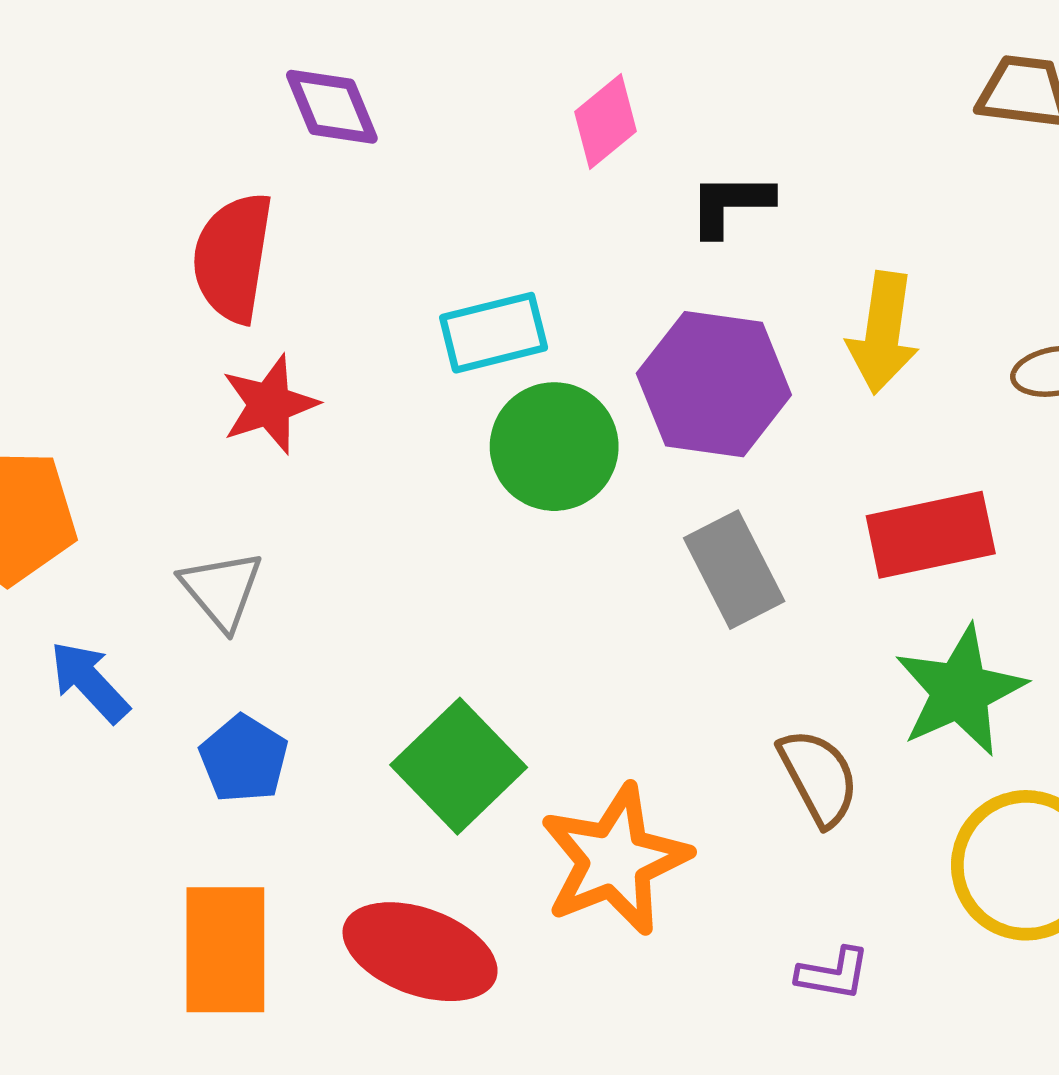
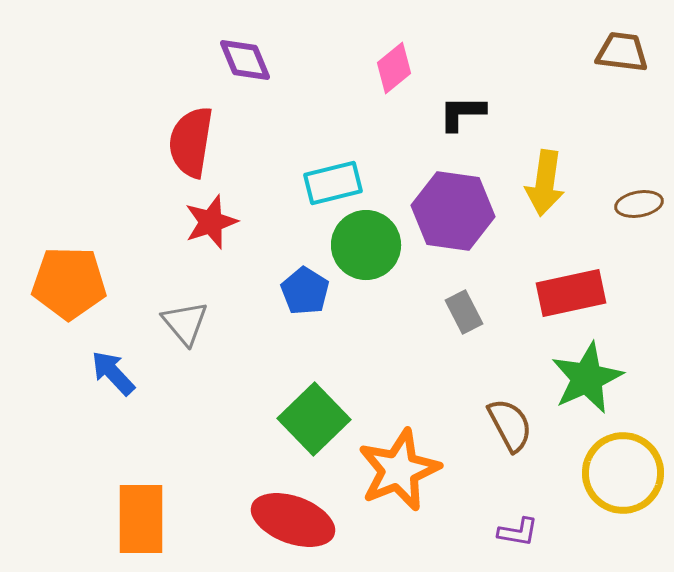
gray rectangle: (734, 570) -> (464, 312), size x0.7
blue pentagon: (244, 759) -> (305, 291), moved
orange rectangle: (225, 950) -> (141, 519), moved

